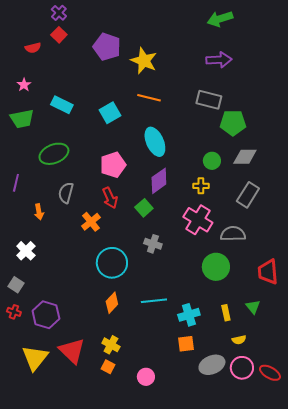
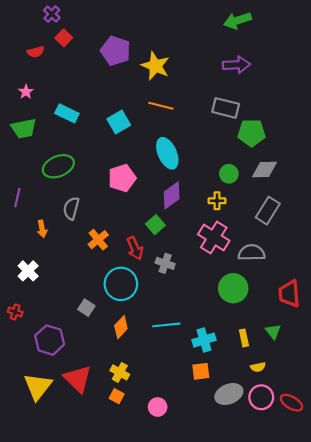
purple cross: (59, 13) -> (52, 14), moved
red arrow: (110, 198) -> (135, 248), moved
gray square: (16, 285) -> (86, 308), moved
red cross: (14, 312) -> (15, 312), moved

